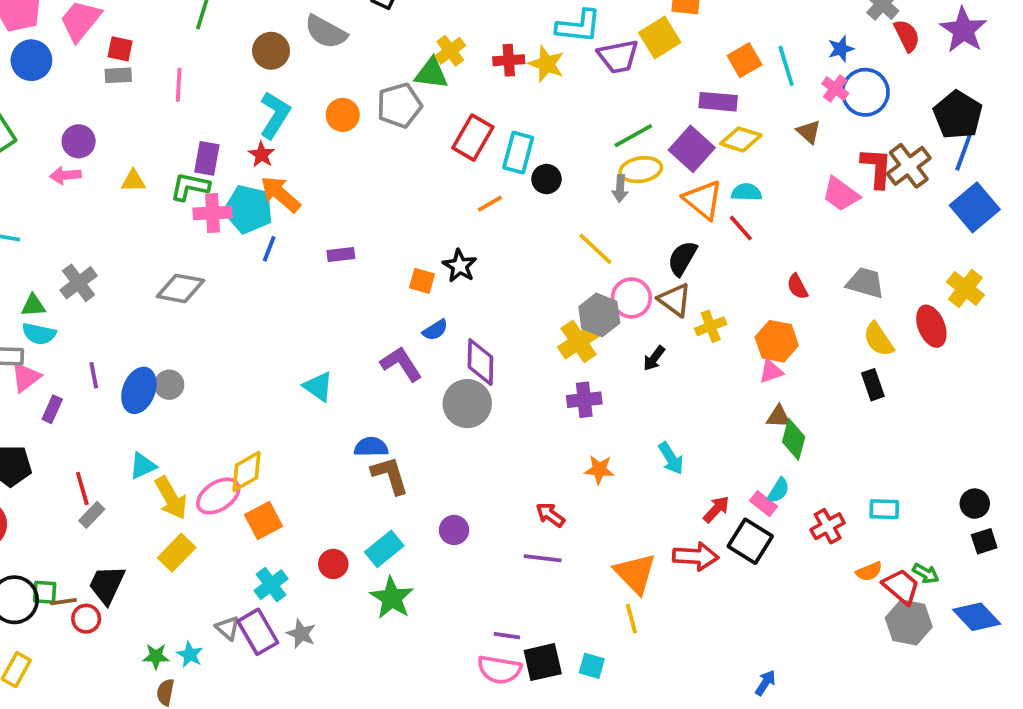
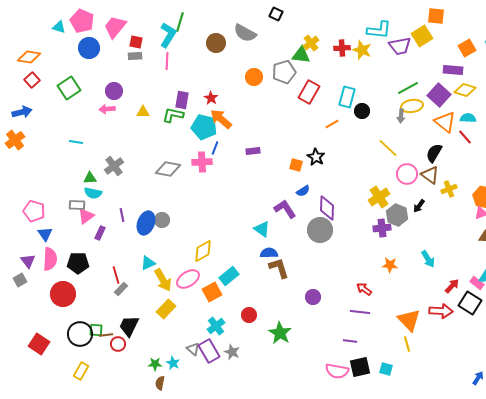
cyan L-shape: (275, 115) -> (168, 35), moved
red rectangle: (473, 138) -> (309, 92), moved
pink cross: (213, 213) -> (202, 162), moved
gray hexagon: (599, 315) -> (397, 215), moved
cyan triangle: (318, 387) -> (262, 229), moved
yellow diamond: (246, 471) -> (203, 251), moved
cyan rectangle: (384, 549) -> (229, 276), moved
purple line: (507, 636) -> (350, 341), moved

